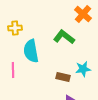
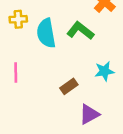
cyan semicircle: (31, 51) -> (46, 33), moved
brown rectangle: (63, 77) -> (69, 86), moved, turned -48

